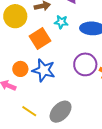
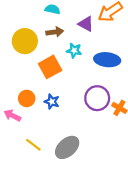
blue star: (44, 70) -> (52, 102), size x0.6

